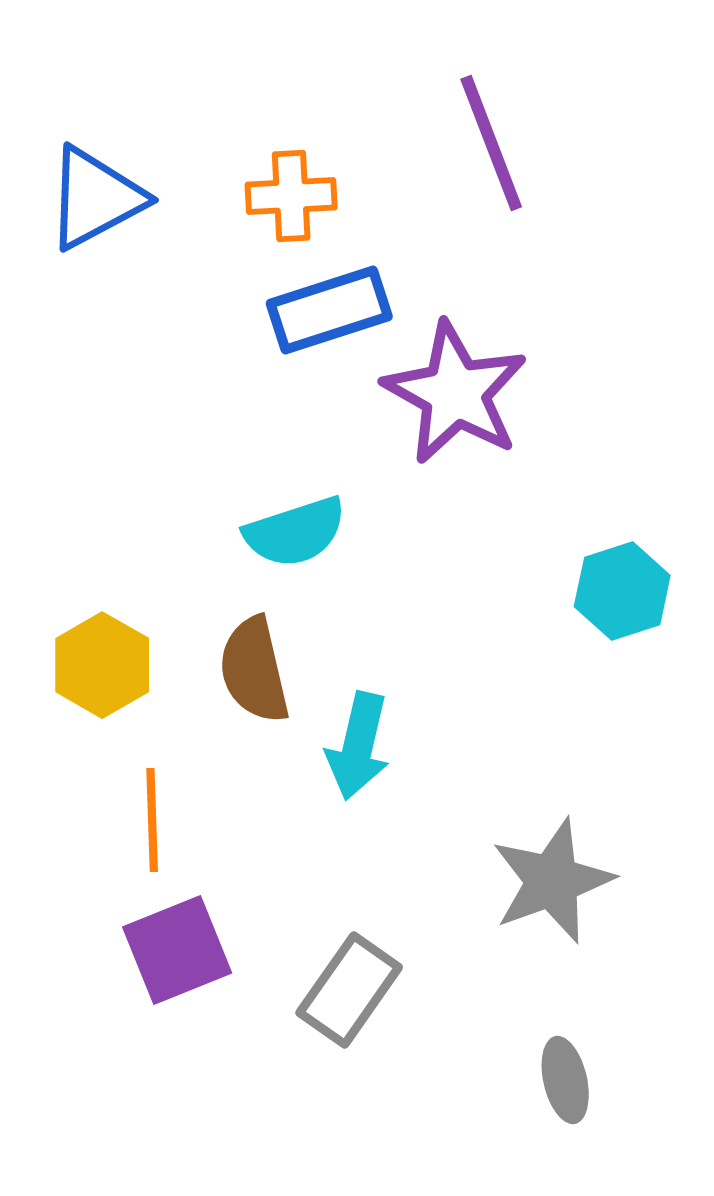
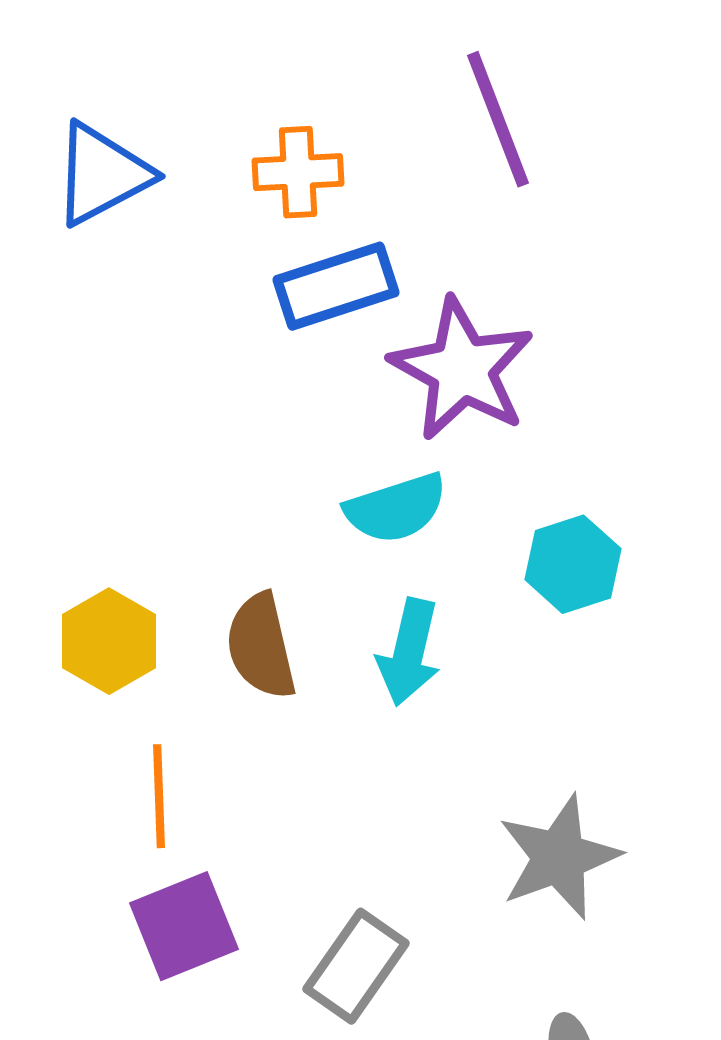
cyan semicircle: (295, 532) -> (396, 508), moved
cyan hexagon: (622, 591) -> (573, 564), moved
cyan arrow: (358, 746) -> (409, 652), moved

